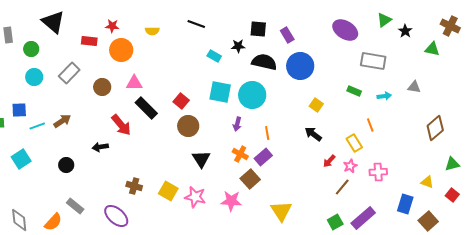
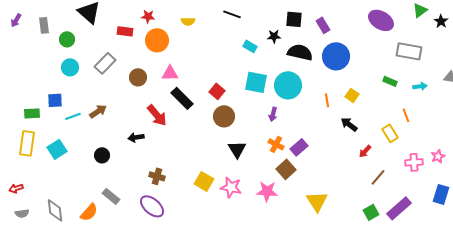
orange line: (267, 133) -> (327, 100), moved
pink star: (350, 166) -> (438, 156), moved
brown cross: (134, 186) -> (157, 176), moved

